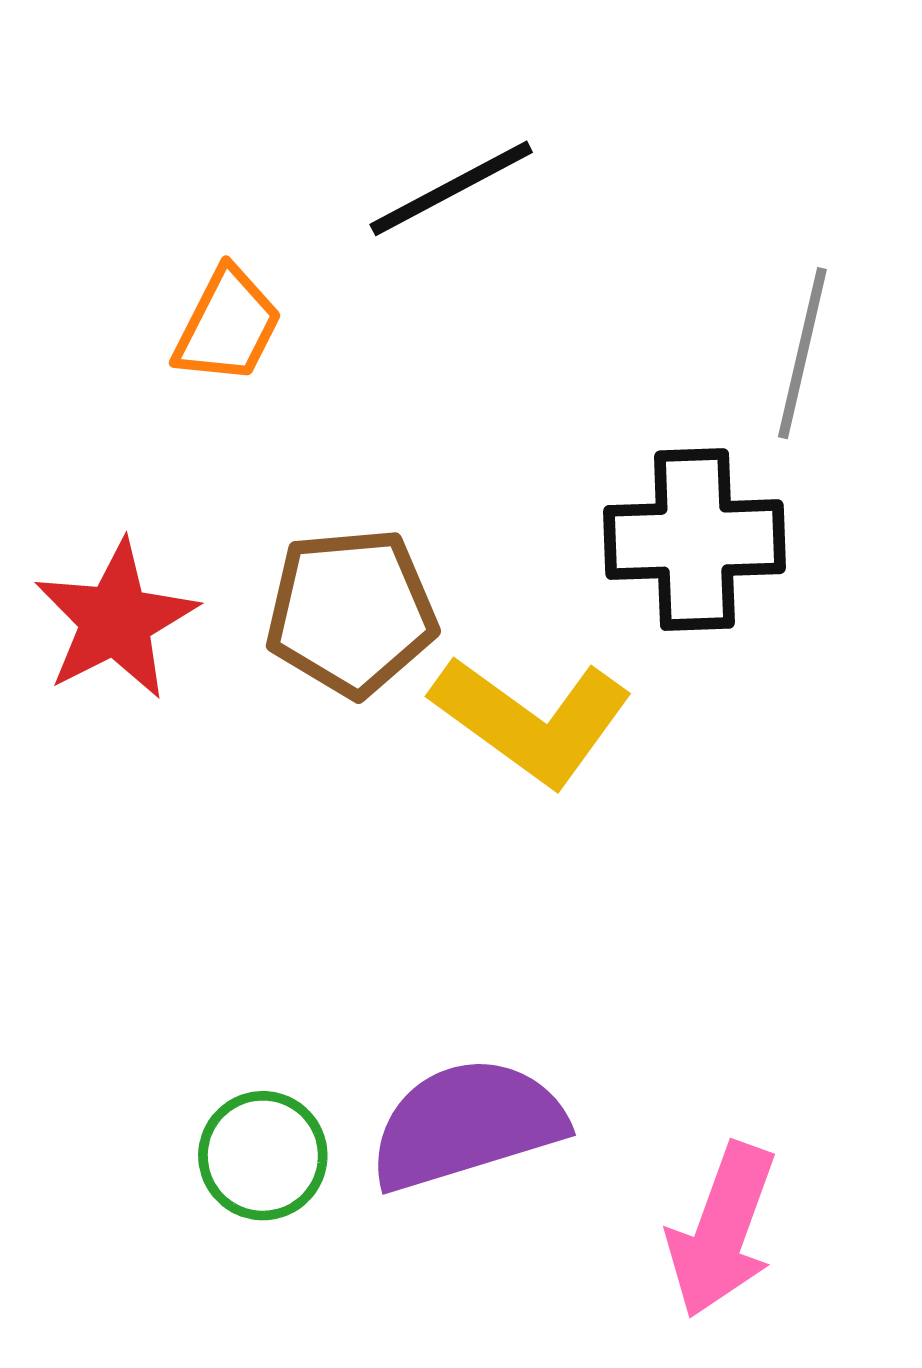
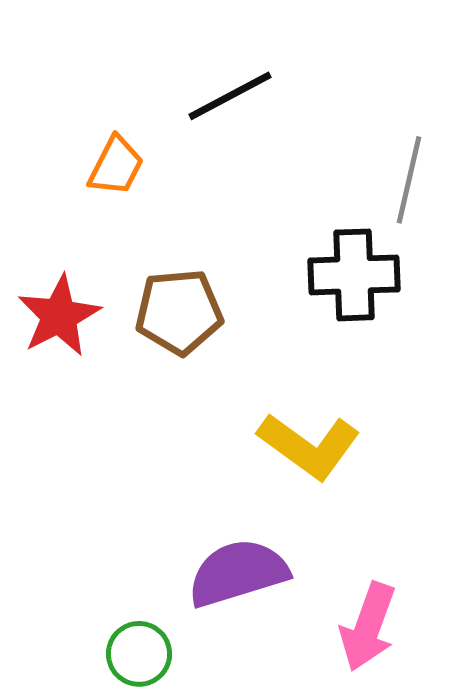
yellow L-shape: (532, 720) -> (309, 446), moved
green circle: (263, 1156) -> (139, 654), moved

